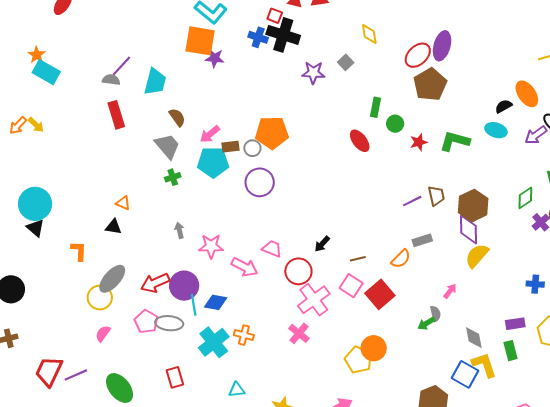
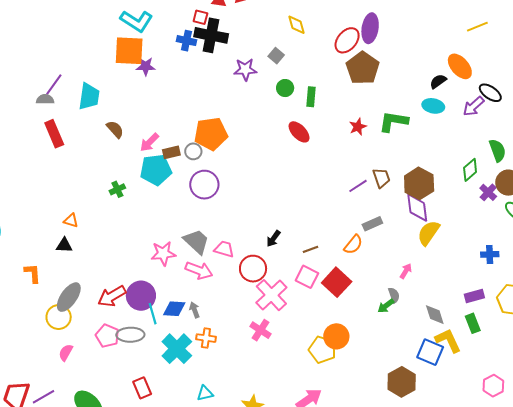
green circle: (395, 124) -> (285, 88), moved
gray trapezoid: (167, 146) -> (196, 241), moved
gray arrow: (179, 230) -> (194, 310), moved

